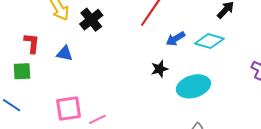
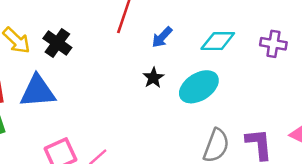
cyan diamond: (209, 41) -> (218, 41), moved
blue triangle: (65, 54) -> (38, 91), size x1.8

